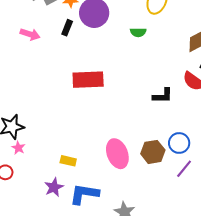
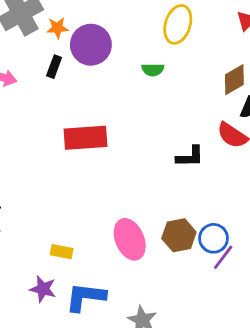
blue circle: (179, 143) -> (214, 238), moved
purple star: (54, 187) -> (43, 289), turned -30

